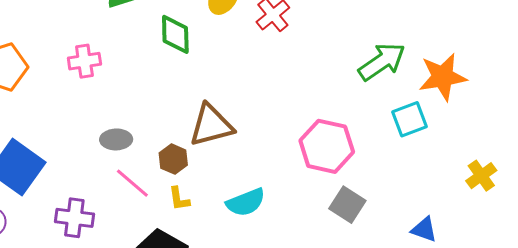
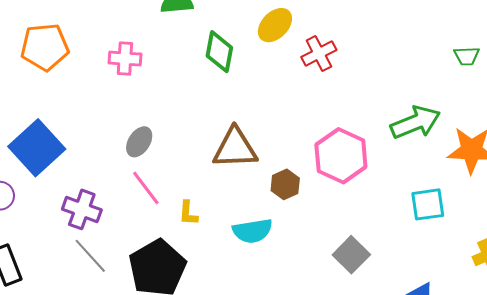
cyan square: (410, 119) -> (428, 204), moved
gray ellipse: (116, 139) -> (139, 142), turned -68
pink hexagon: (327, 146) -> (341, 156), moved
brown hexagon: (173, 159) -> (285, 184), moved

